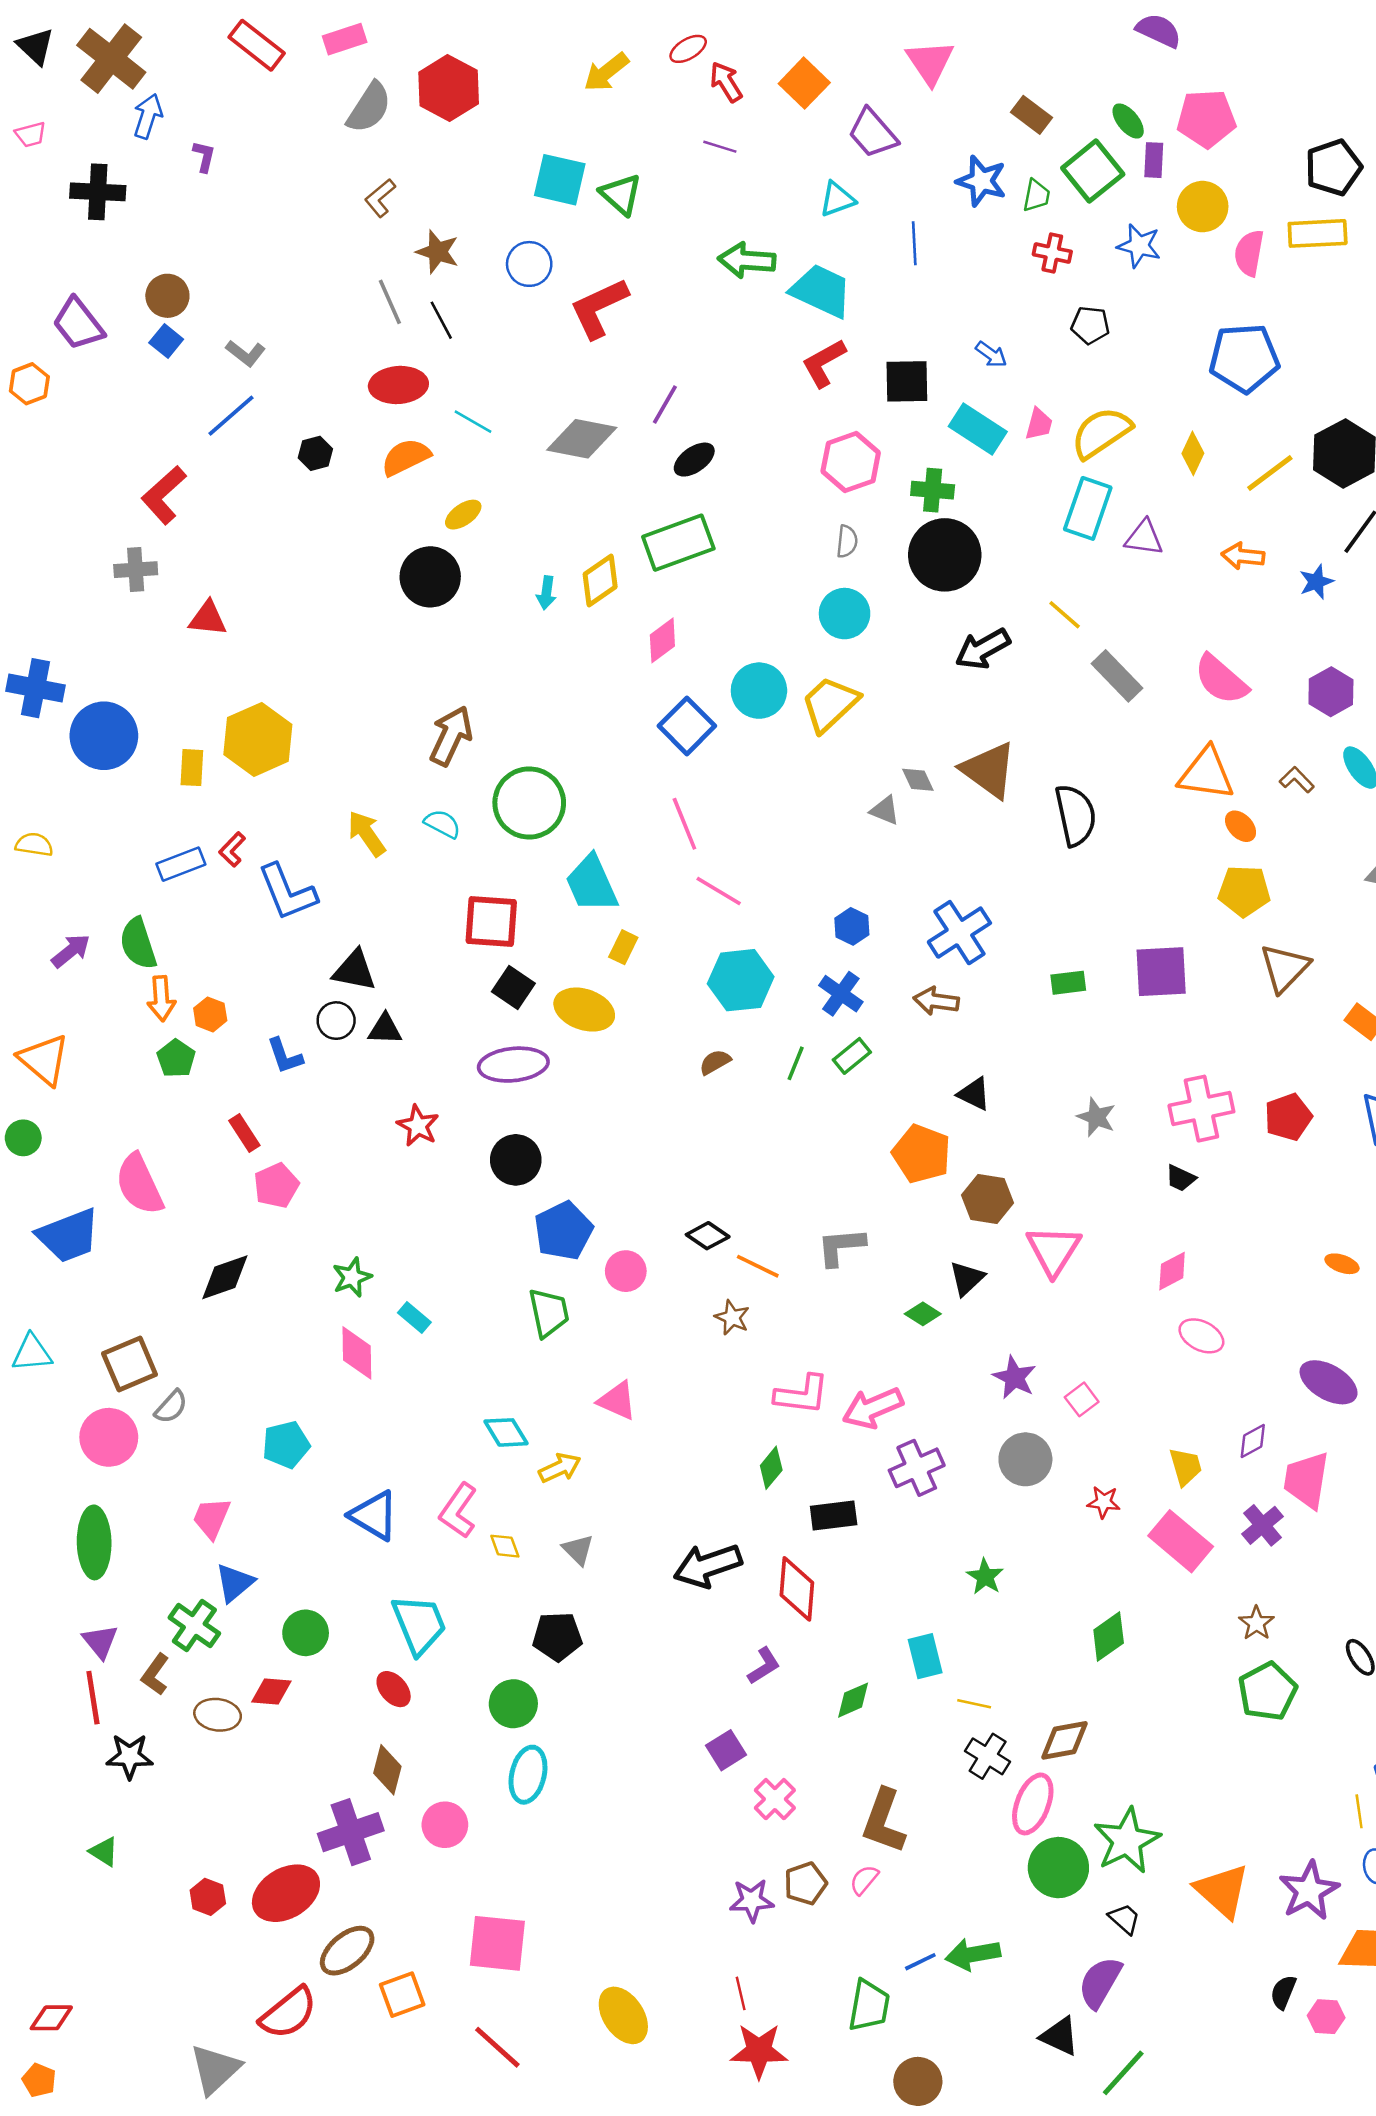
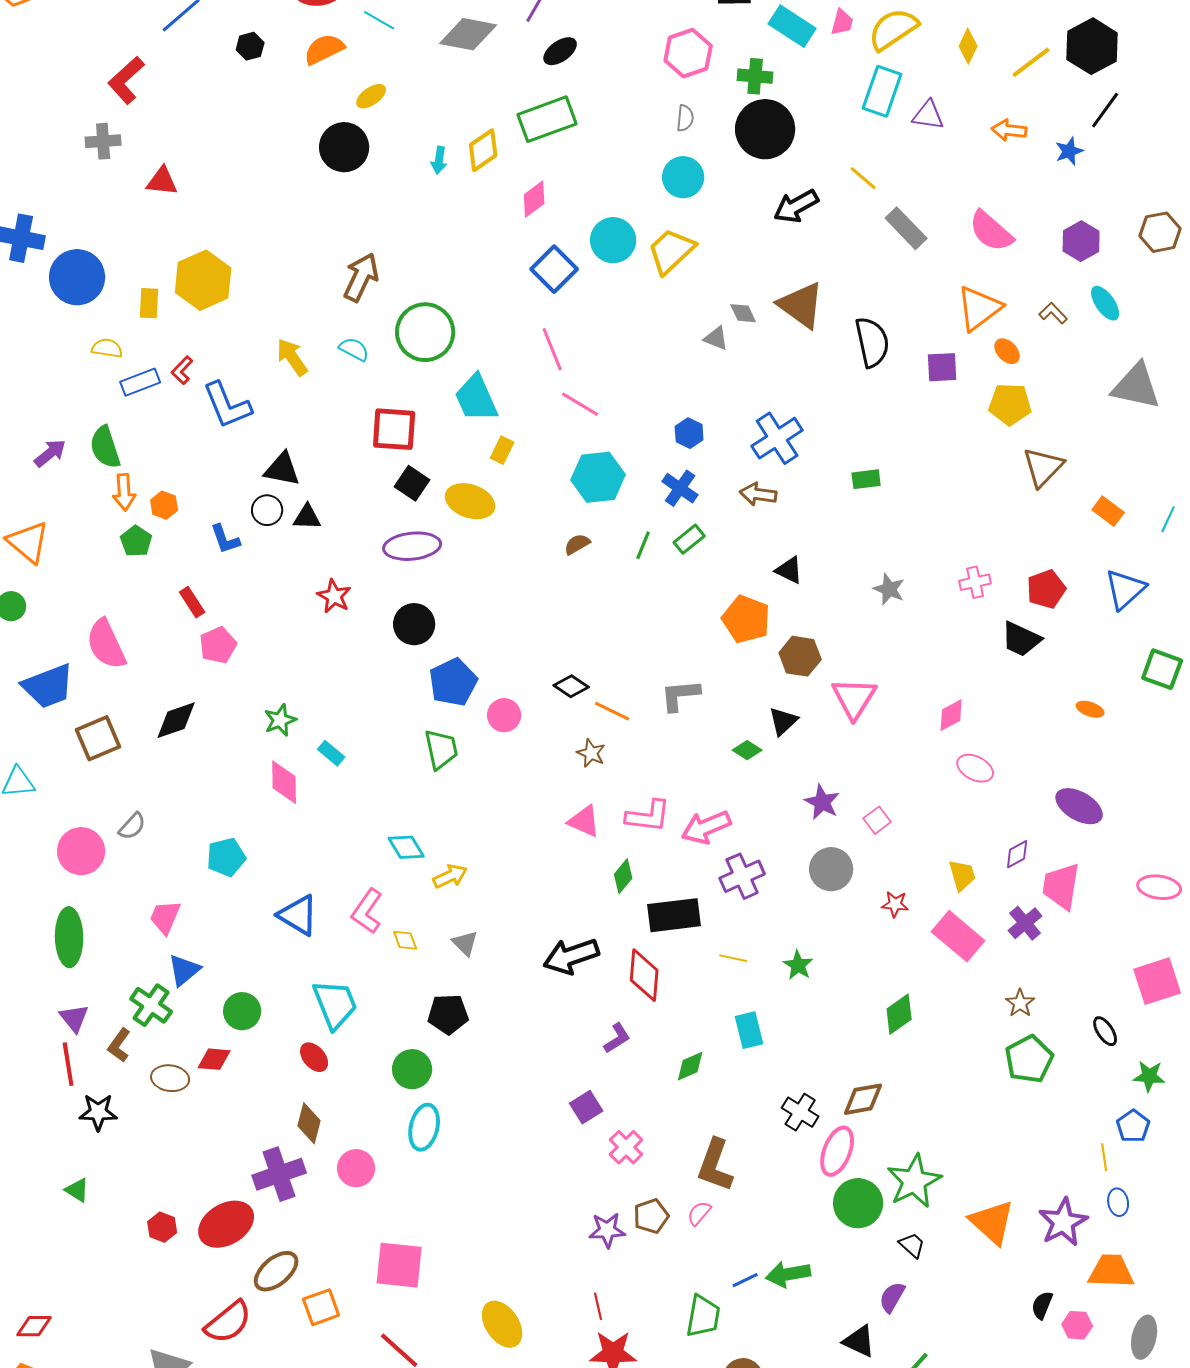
orange triangle: (1206, 774) -> (979, 308), turned -45
yellow semicircle: (34, 845) -> (107, 348), moved
purple square: (1161, 972) -> (942, 367), moved, size x0.7
pink cross: (1201, 1109) -> (975, 582), size x0.6
black trapezoid: (1181, 1178) -> (1021, 639), moved, size x1.6
brown square: (130, 1364) -> (98, 738), moved
pink triangle: (617, 1401) -> (584, 821), moved
black rectangle: (834, 1516) -> (674, 915), size x1.4
yellow line: (974, 1704) -> (733, 958), moved
purple semicircle: (1100, 1982) -> (892, 1297), size x0.7

